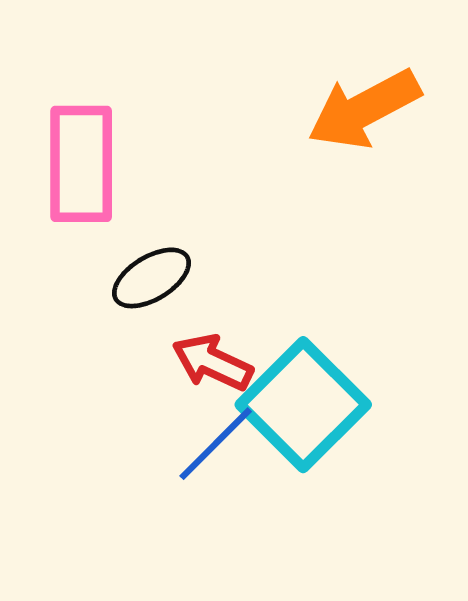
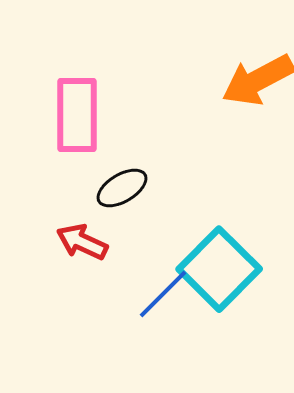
red arrow: (212, 362) -> (82, 242), moved

